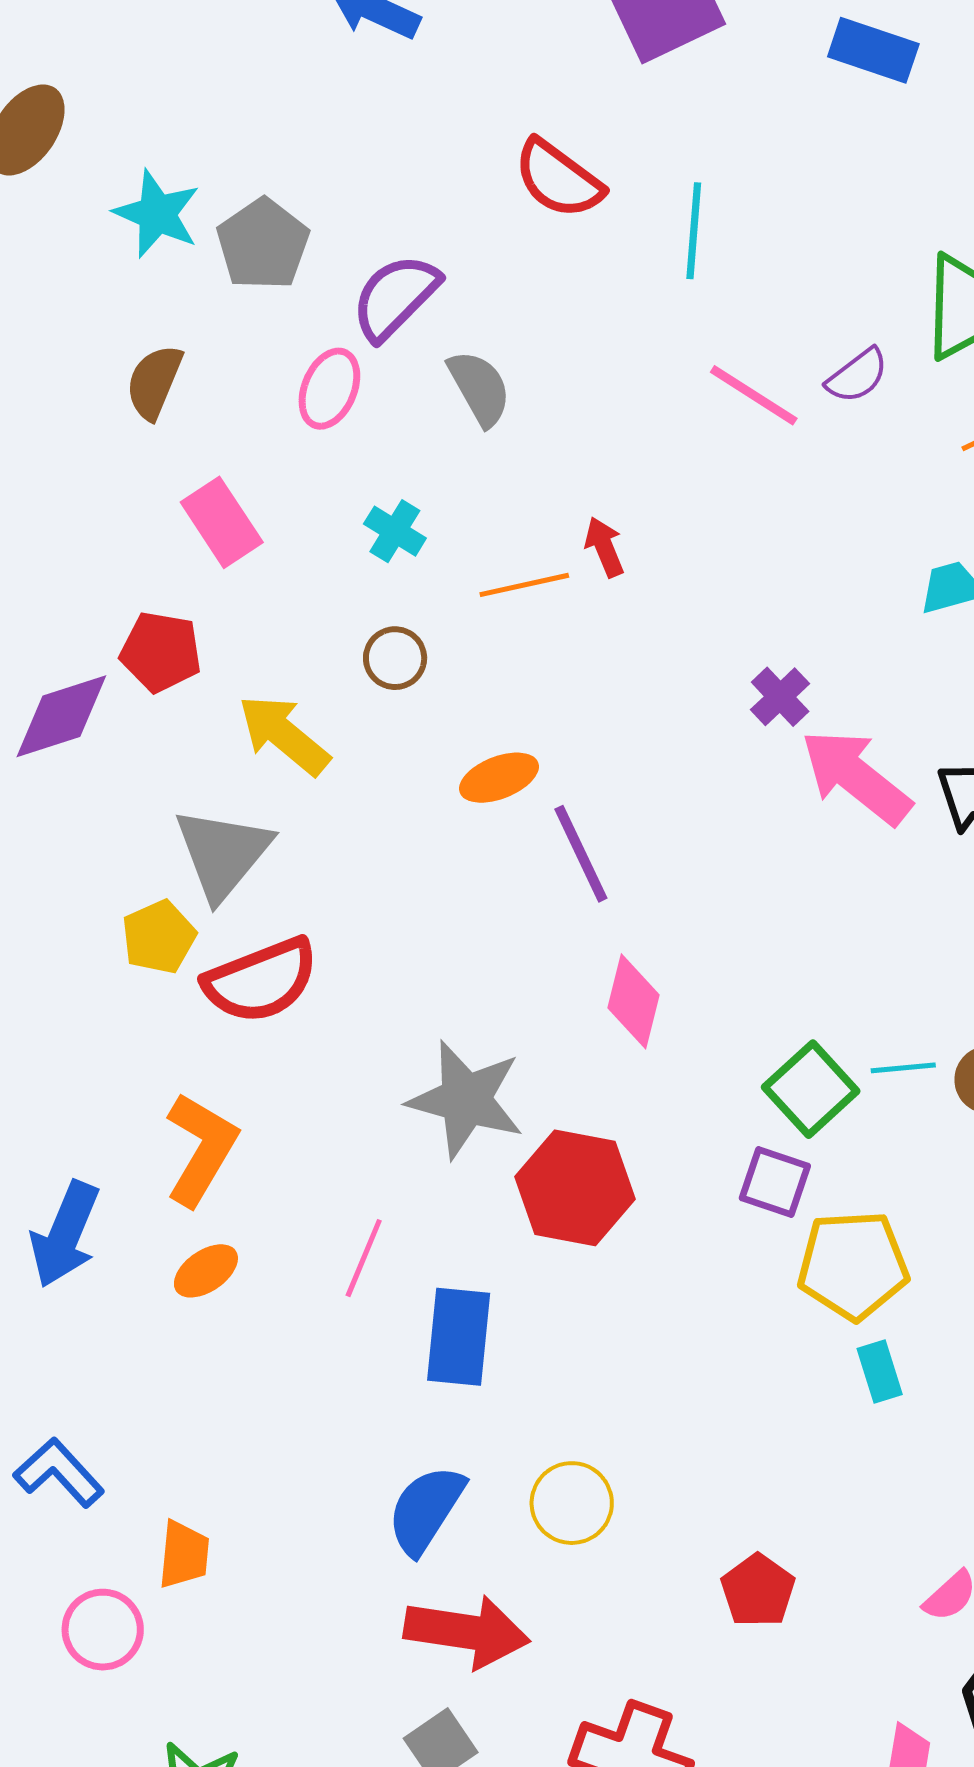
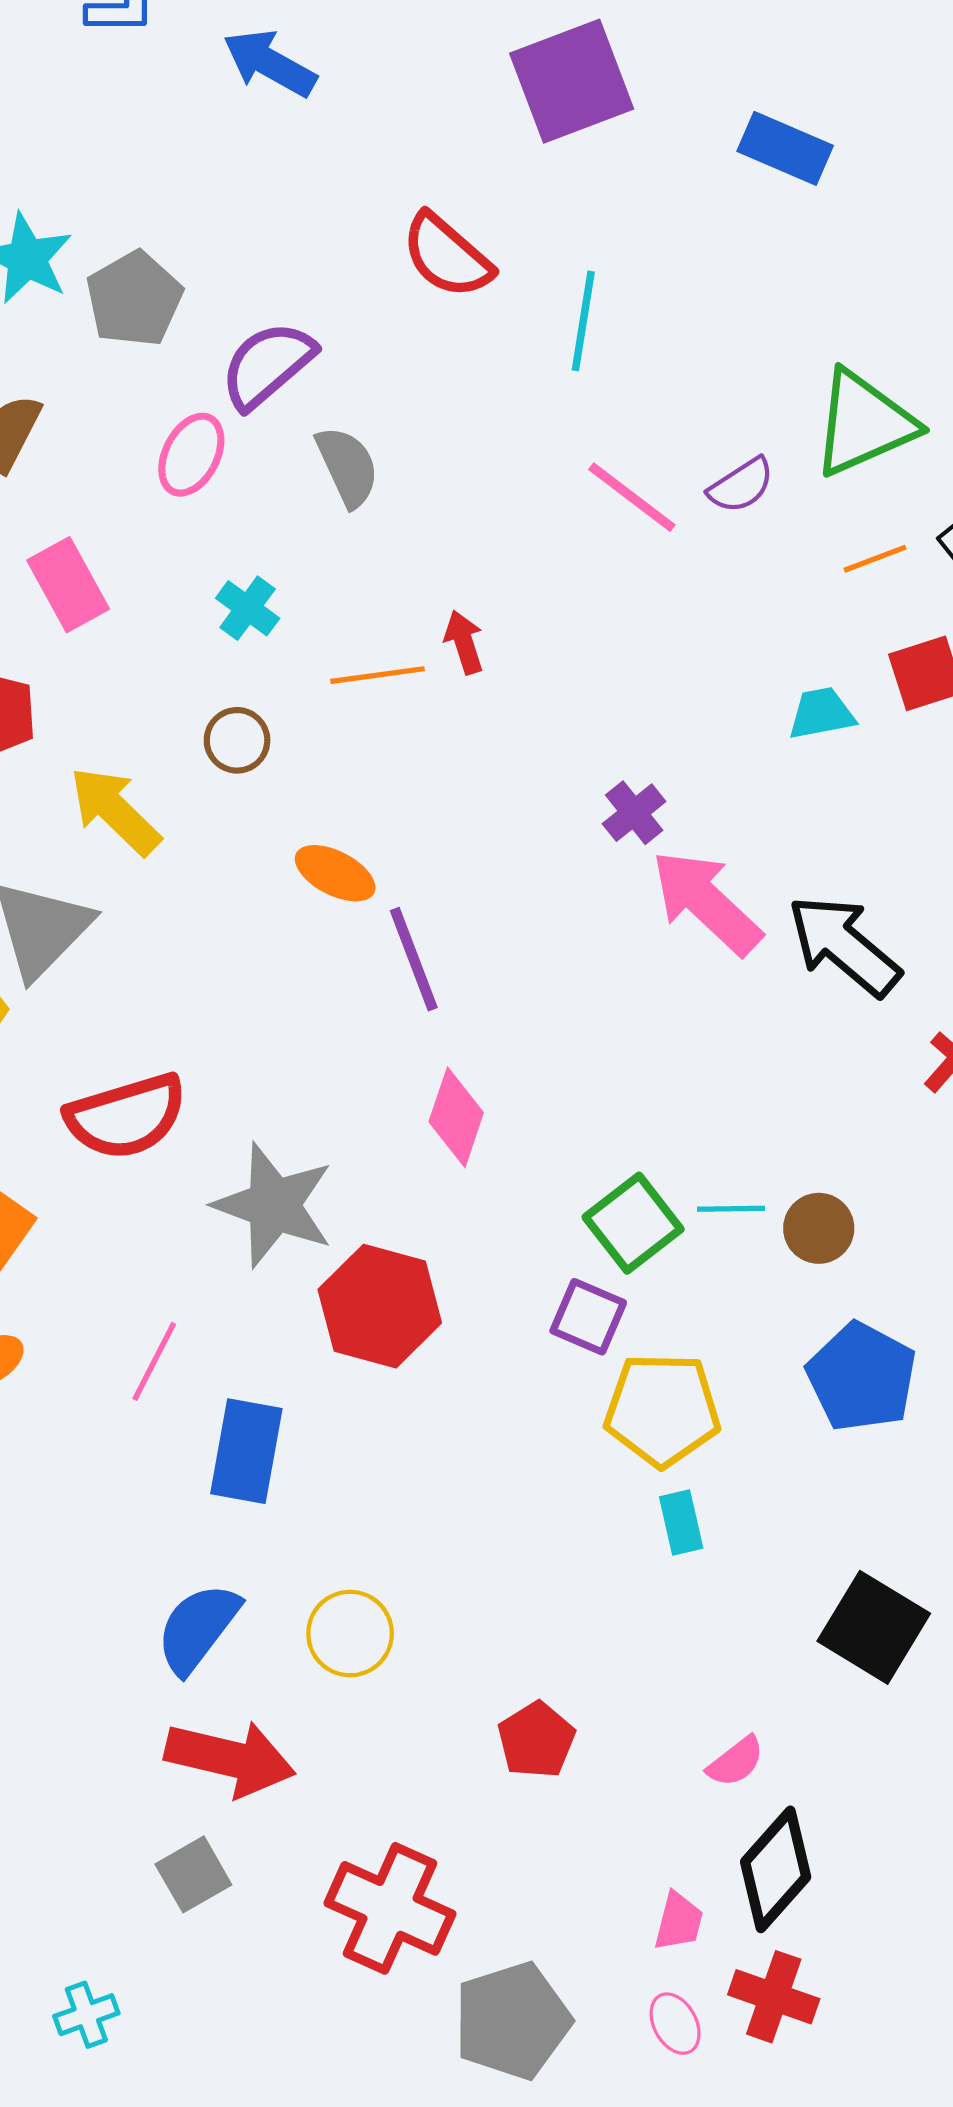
orange ellipse: (499, 778) -> (335, 873), turned 44
red semicircle: (261, 980) -> (126, 1116), moved

